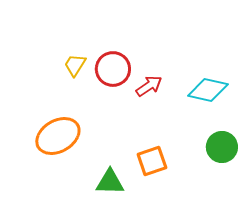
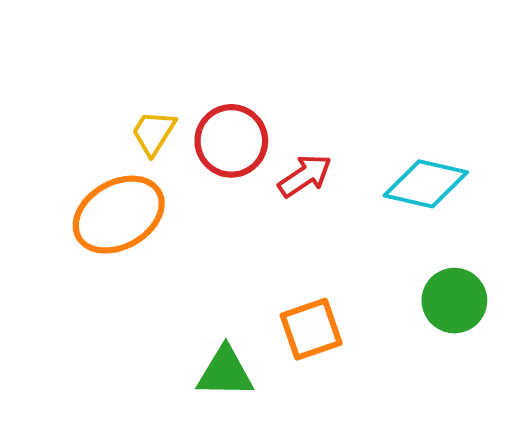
orange ellipse: (58, 136) -> (119, 215), moved

